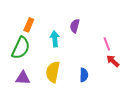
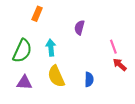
orange rectangle: (29, 25) -> (37, 14), moved
cyan arrow: (55, 39) -> (51, 48), moved
yellow semicircle: (53, 72) -> (56, 76), turned -35

